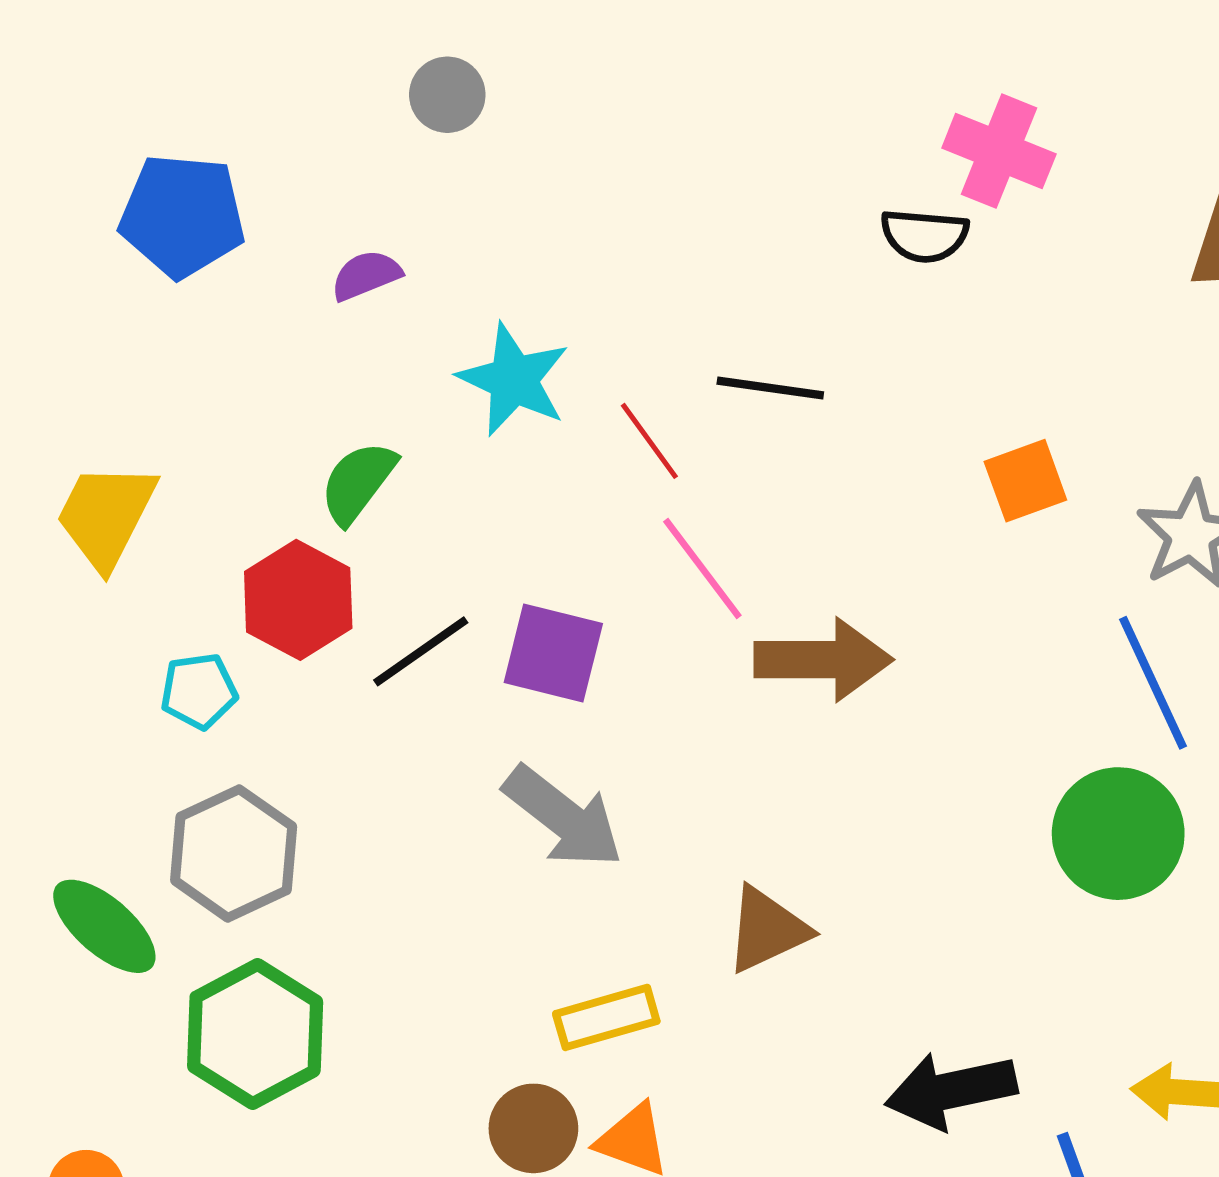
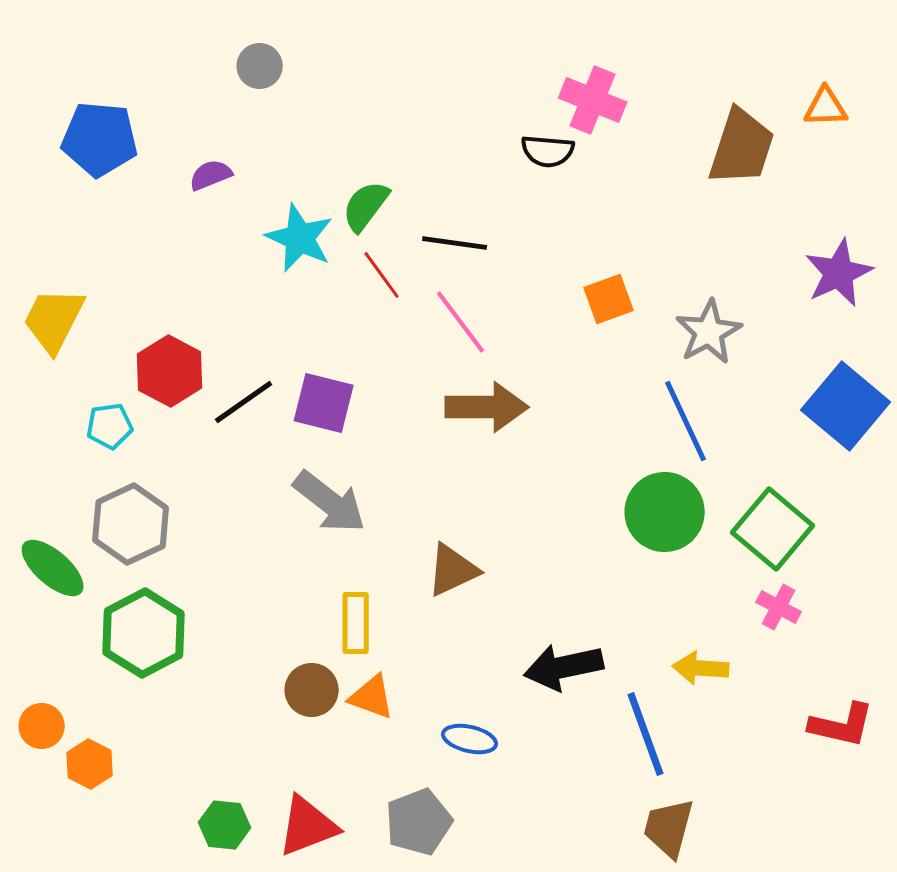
green semicircle: (358, 482) -> (366, 206), moved
pink line: (702, 568) -> (461, 322), moved
yellow rectangle: (606, 1017) -> (356, 623), turned -74

